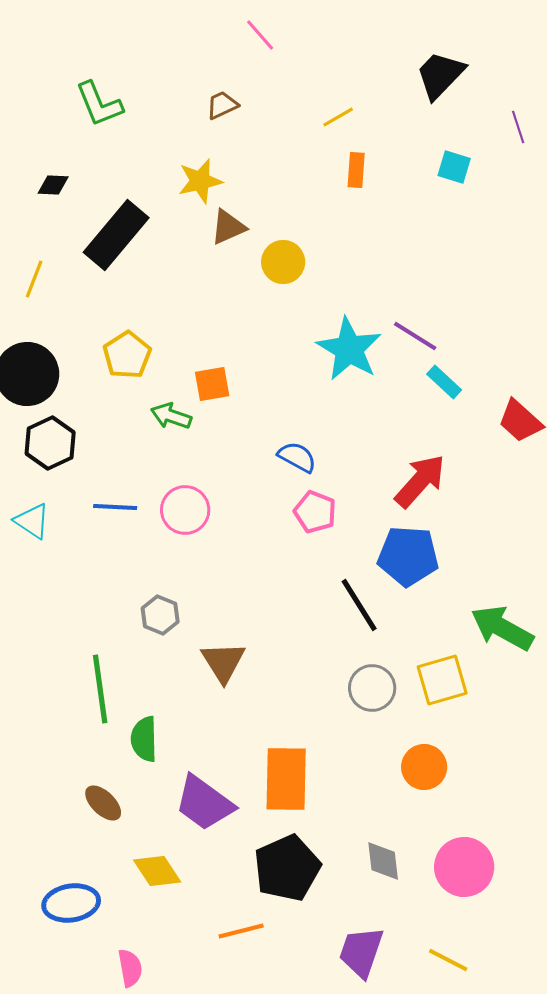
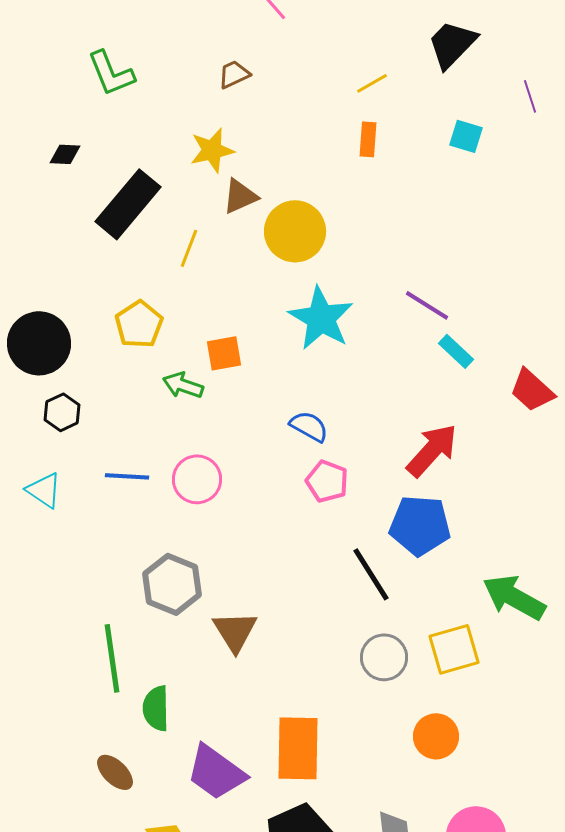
yellow line: (338, 117) -> (372, 83), moved
yellow circle: (283, 262) -> (295, 231), size x1.4
yellow line: (34, 279) -> (189, 248), moved
cyan star: (349, 349) -> (321, 318), moved
black hexagon: (50, 443) -> (62, 412), size x0.7
gray hexagon: (160, 615) -> (172, 584), size x1.5

